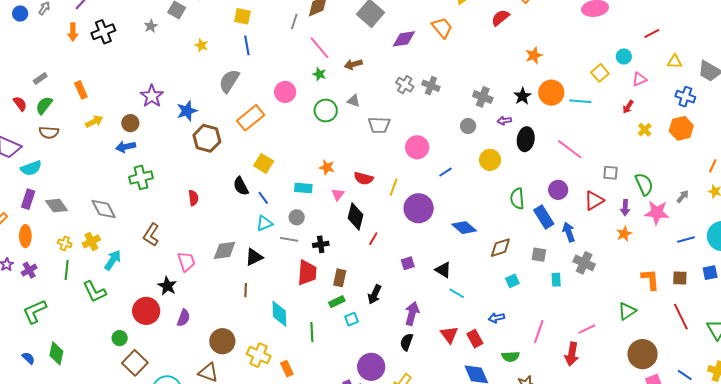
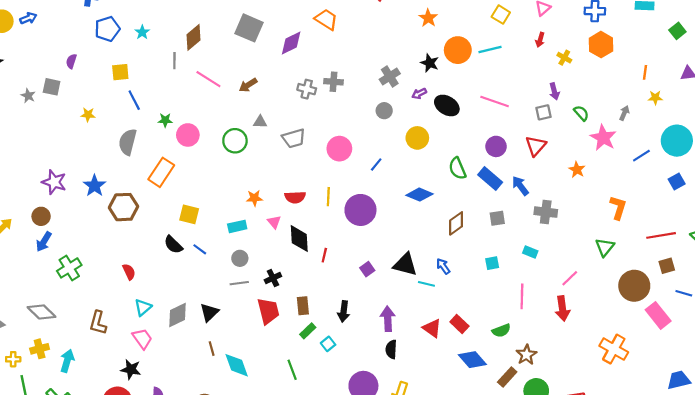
gray star: (151, 26) -> (28, 96), moved
green star: (319, 74) -> (165, 120), moved
gray cross: (483, 97) -> (390, 76), turned -36
black ellipse: (526, 139) -> (447, 105), turned -50
blue arrow: (126, 147) -> (44, 242), turned -30
green semicircle: (644, 184) -> (581, 113), size x0.7
purple arrow: (625, 208) -> (554, 91), moved
pink star: (657, 213) -> (603, 138), turned -30
cyan triangle: (264, 223) -> (143, 307), moved
blue diamond: (464, 228) -> (419, 195), moved
yellow cross: (91, 241) -> (40, 349), turned 30
black triangle: (443, 270) -> (405, 264), size x1.4
brown square: (680, 278) -> (667, 266), moved
orange L-shape: (650, 279) -> (618, 208), turned 40
cyan rectangle: (556, 280) -> (530, 252), moved, turned -48
cyan square: (512, 281) -> (492, 263), moved, turned 32
cyan diamond: (279, 314) -> (237, 365), moved
red line: (681, 317) -> (661, 235), turned -56
blue arrow: (496, 318) -> (443, 266), moved, turned 84

